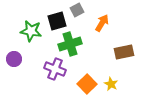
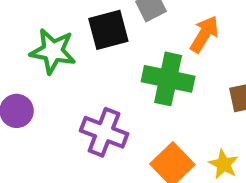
green cross: (70, 44) -> (168, 79), moved, turned 30

